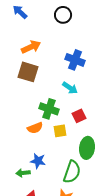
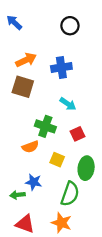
black circle: (63, 15) -> (70, 26), moved
blue cross: (75, 60) -> (61, 67), moved, turned -30
yellow square: (60, 131) -> (57, 160), moved, turned 32

